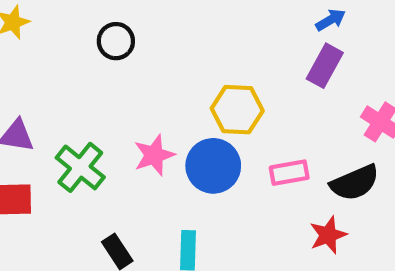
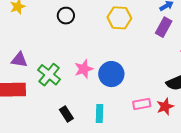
yellow hexagon: (237, 110) -> (119, 18), moved
pink rectangle: (289, 173) -> (142, 104), moved

